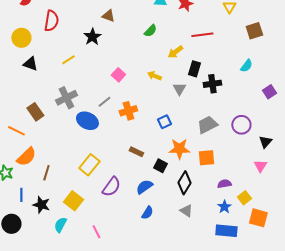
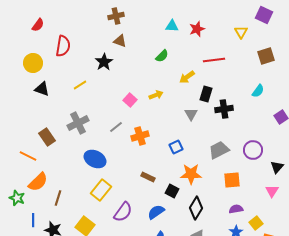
yellow arrow: (154, 76) -> (156, 95), moved, turned 136
blue ellipse: (87, 121) -> (95, 159), moved
orange square: (206, 158) -> (232, 180), moved

